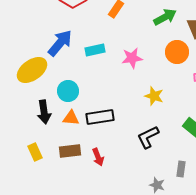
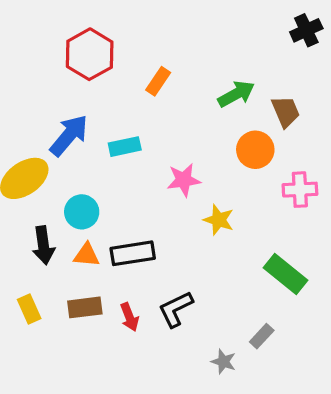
pink star: (132, 58) -> (184, 180), moved
black L-shape: (148, 137) -> (176, 309), moved
gray rectangle: (181, 169) -> (262, 336), turned 35

